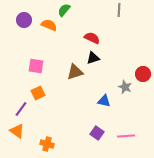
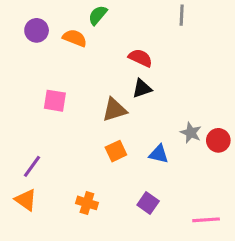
red circle: (143, 74) -> (218, 140), moved
orange square: (38, 93) -> (116, 151), moved
pink line: (126, 136) -> (206, 220), moved
orange cross: (47, 144) -> (87, 203), moved

